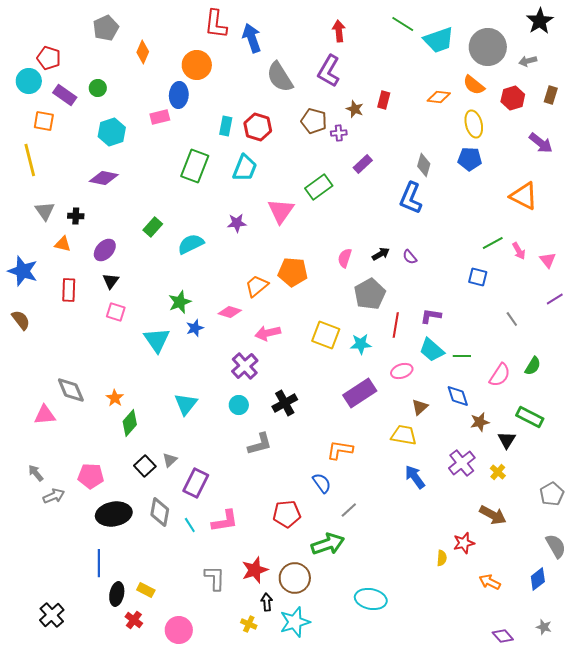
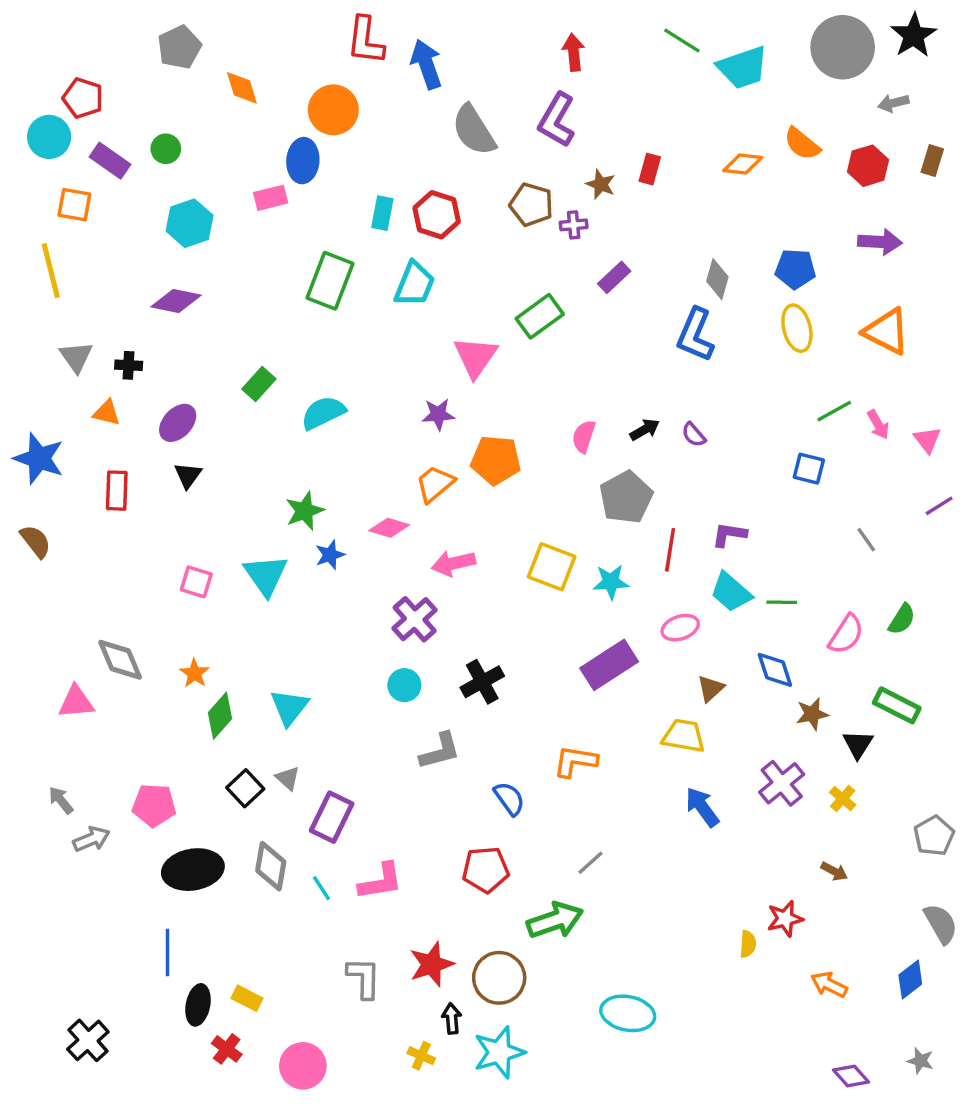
gray circle: (488, 47) -> (843, 47), moved
orange diamond: (143, 52) -> (242, 88), turned -40
yellow ellipse: (474, 124) -> (797, 328), moved
purple arrow: (541, 143) -> (880, 242), moved, turned -35
purple star: (237, 223) -> (438, 414), moved
pink square: (116, 312) -> (196, 582), moved
cyan triangle: (186, 404) -> (289, 707), moved
gray triangle: (170, 460) -> (288, 778), turned -35
blue semicircle: (322, 483) -> (509, 798), moved
brown arrow: (493, 515) -> (834, 871), size x0.6

